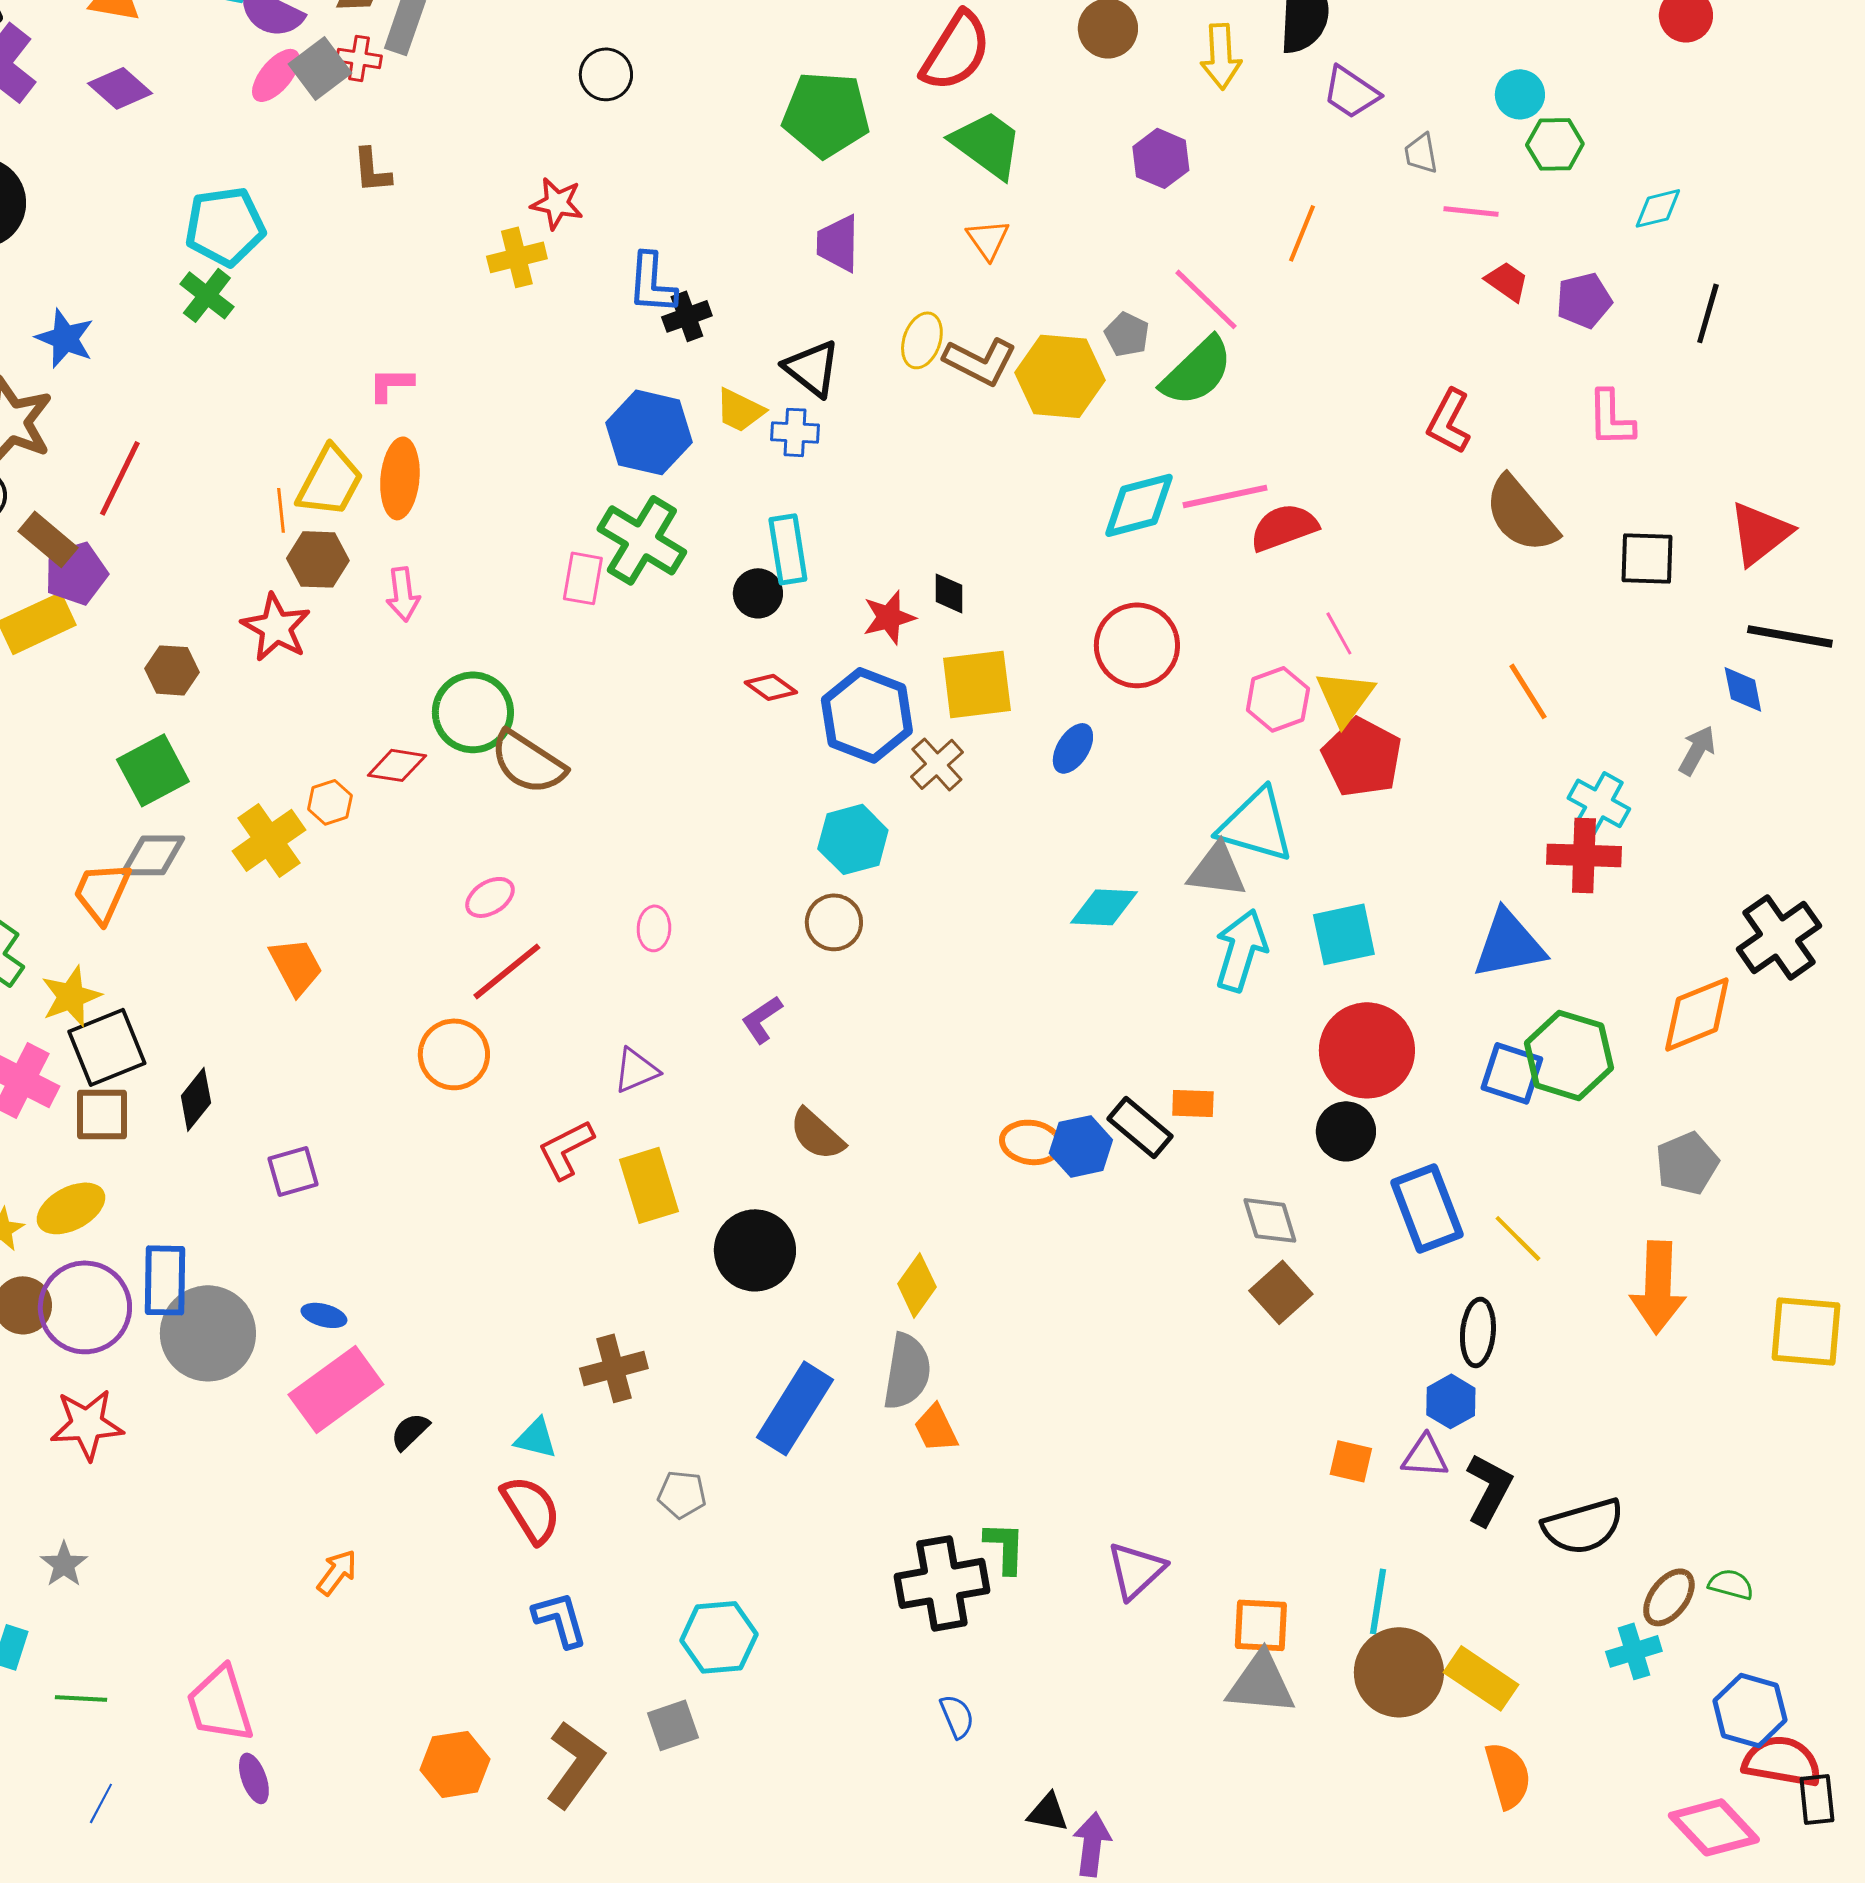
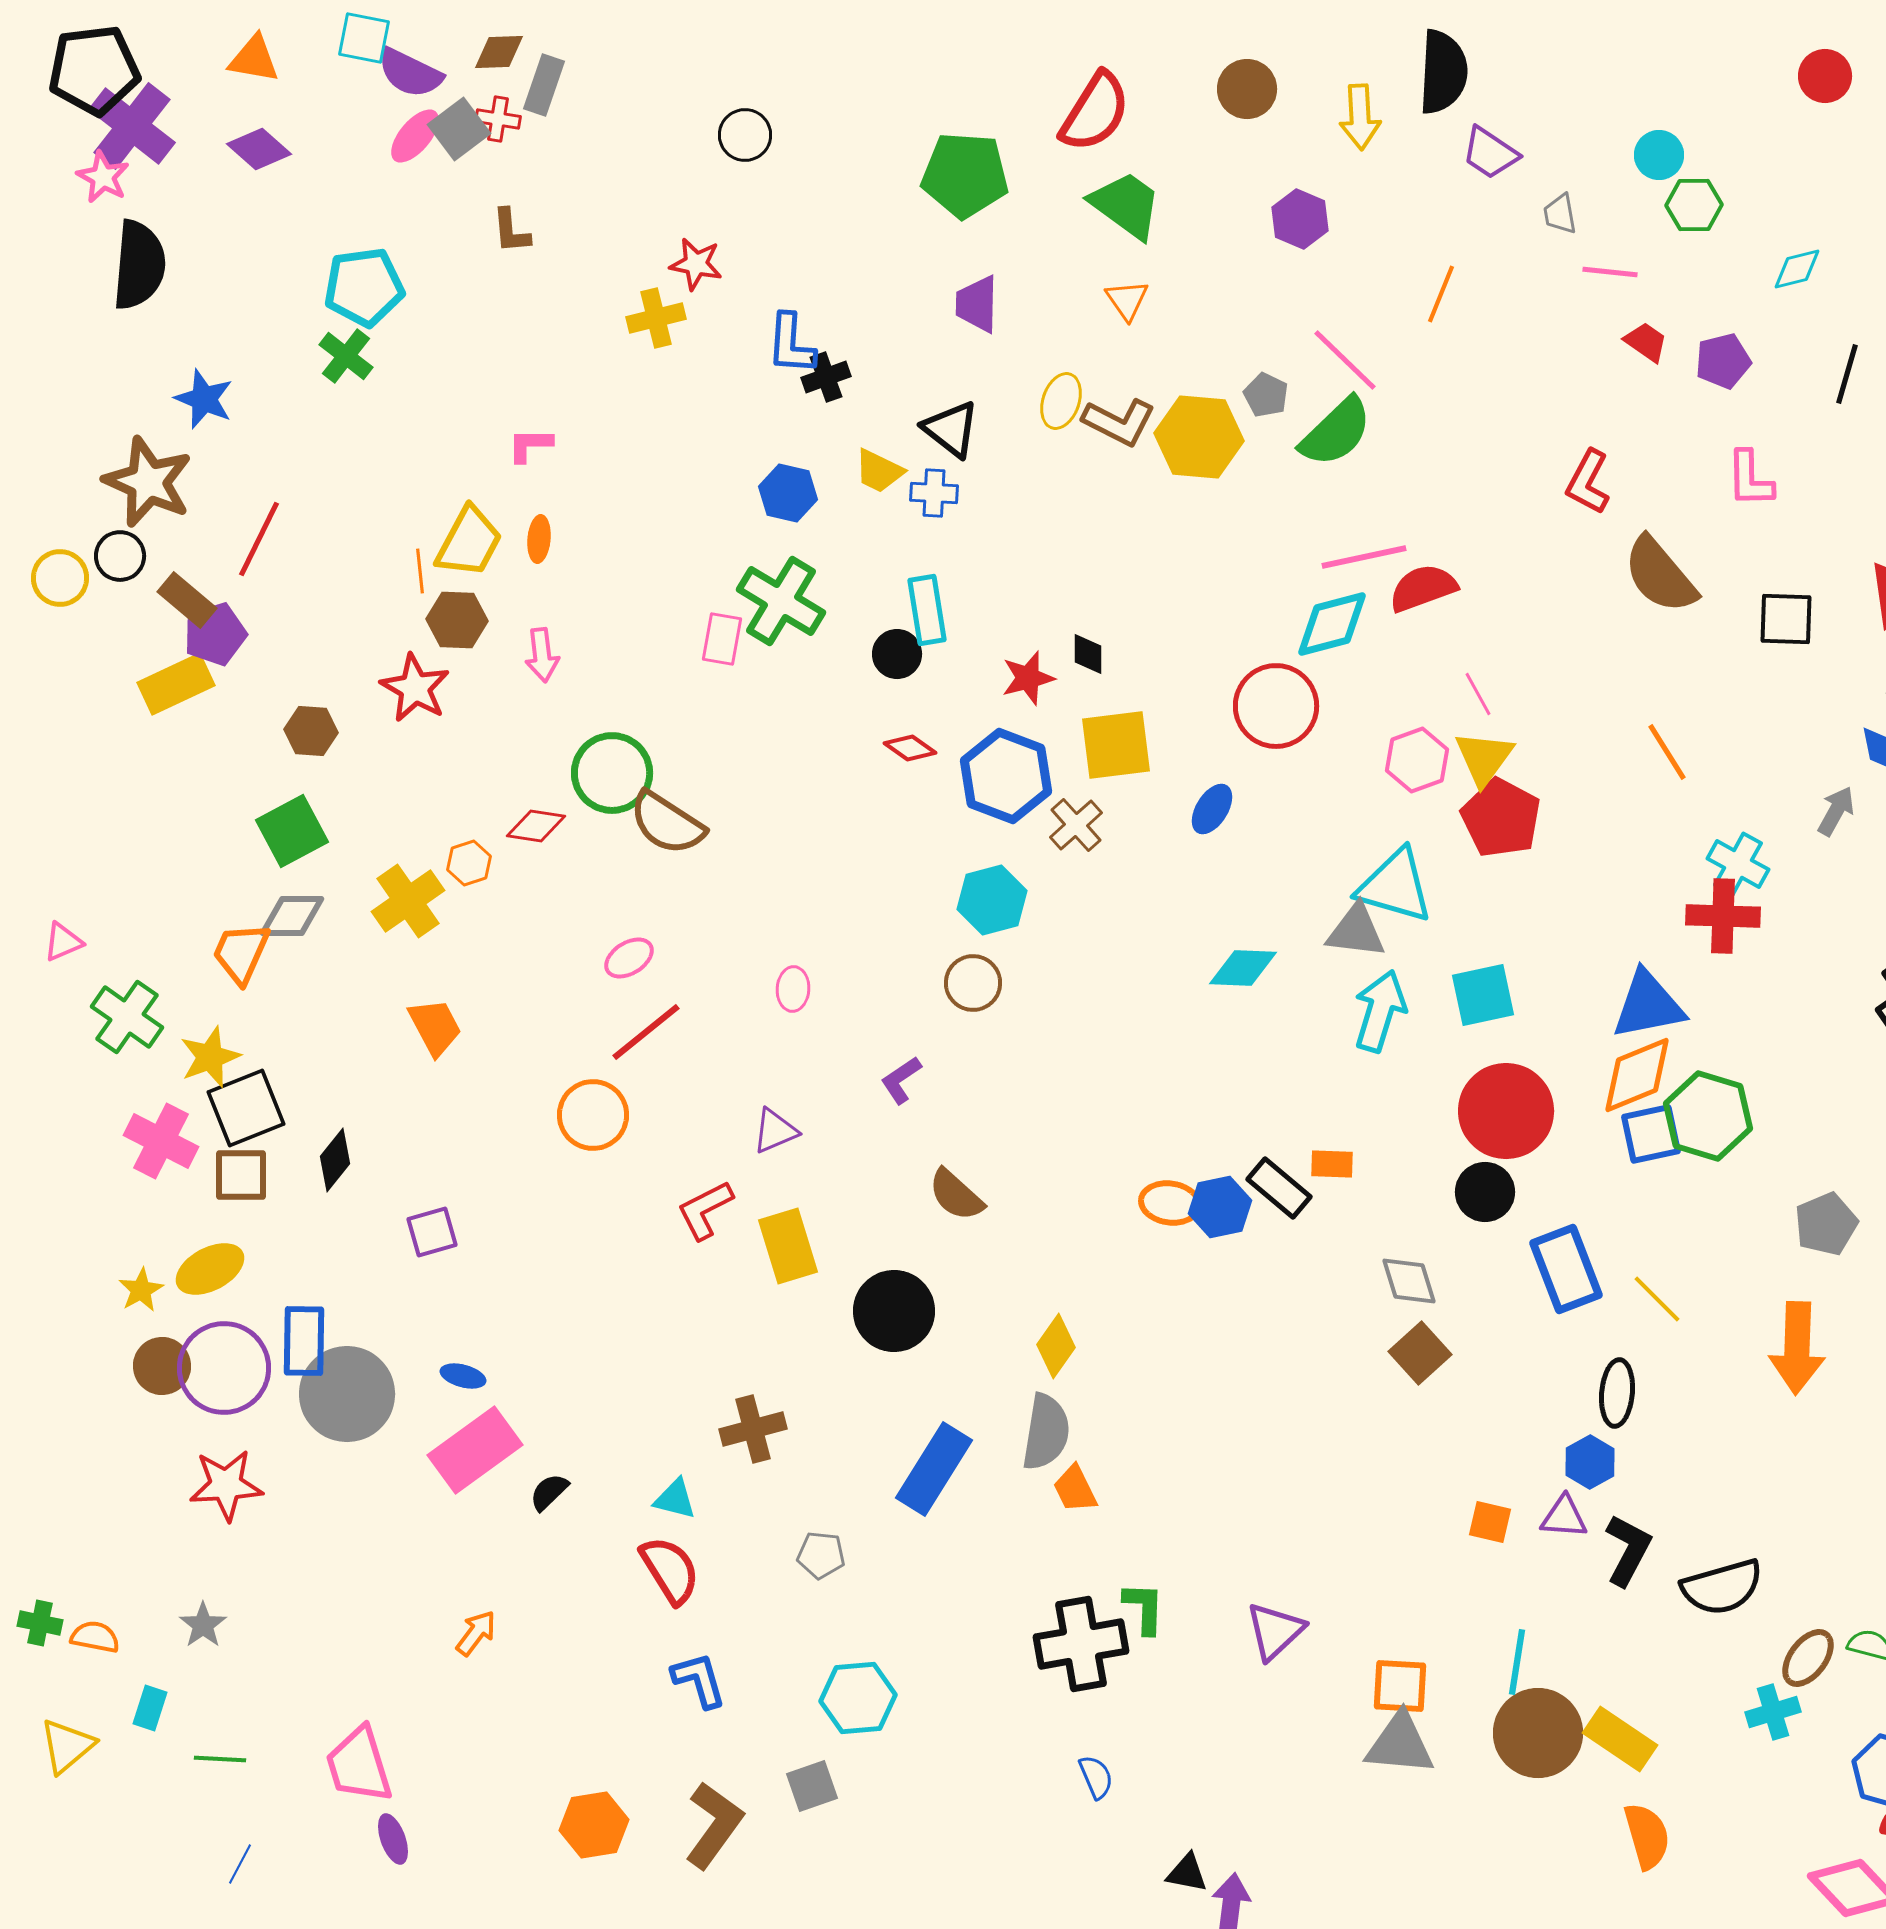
blue hexagon: (649, 432) -> (788, 493), size x0.7
orange ellipse: (400, 478) -> (539, 539), size x0.6
cyan diamond: (1139, 505) -> (1332, 624), moved
orange diamond: (1697, 1014) -> (1637, 1075), moved
blue square: (1512, 1073) -> (1651, 1134), turned -30

